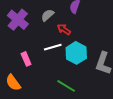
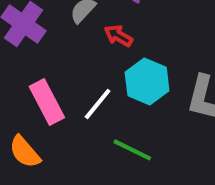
white line: (53, 47) -> (98, 104), moved, turned -30
pink rectangle: (26, 59) -> (47, 102), size x1.5

